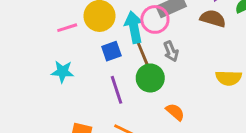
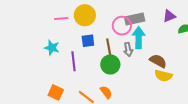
brown semicircle: (213, 18) -> (158, 61), moved
cyan arrow: (134, 27) -> (139, 38), moved
purple line: (116, 90) -> (73, 61), moved
orange semicircle: (175, 112) -> (106, 92), moved

